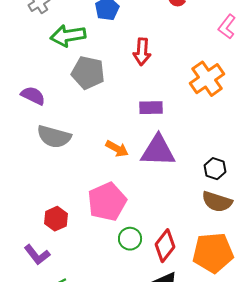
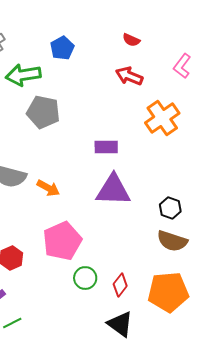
red arrow: (142, 52) -> (129, 76), moved, turned 108
orange arrow: (117, 149) -> (48, 188), moved
red diamond: (165, 246) -> (120, 285), size x0.7

